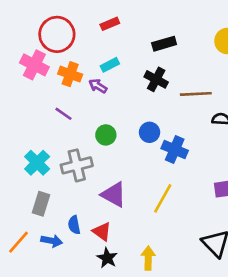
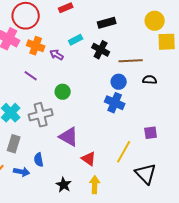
cyan rectangle: (110, 65) -> (76, 40), moved
blue circle: (150, 132) -> (119, 82), moved
yellow line: (163, 198) -> (124, 152), moved
red triangle: (102, 232) -> (89, 159), moved

